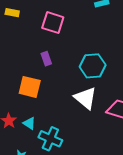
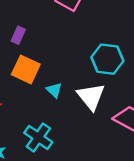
purple rectangle: (46, 59) -> (18, 35), moved, turned 32
cyan triangle: (29, 123) -> (54, 90), moved

